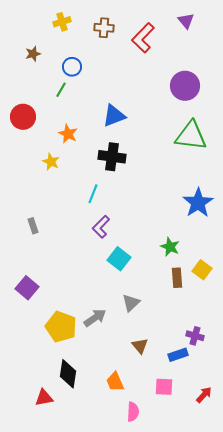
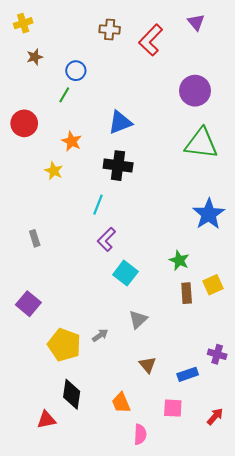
yellow cross: (62, 22) -> (23, 23), moved
yellow square: (202, 270) -> (213, 285), turned 30
gray arrow: (95, 318) -> (100, 335), size x0.7
purple cross: (195, 336) -> (217, 354), moved

